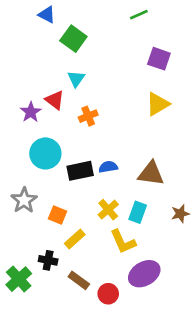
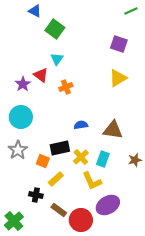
green line: (139, 15) -> (131, 11), moved
cyan circle: (45, 153) -> (21, 117), moved
black rectangle: (80, 171) -> (60, 148), moved
green cross: (19, 279) -> (14, 221), moved
red circle: (108, 294) -> (81, 220), size x1.5

